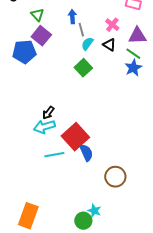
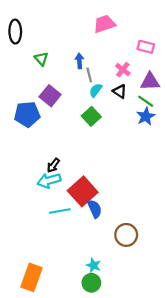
purple square: (41, 36) -> (50, 96), moved
blue pentagon: (24, 52) -> (27, 114), moved
cyan star: (94, 211) -> (94, 265), moved

